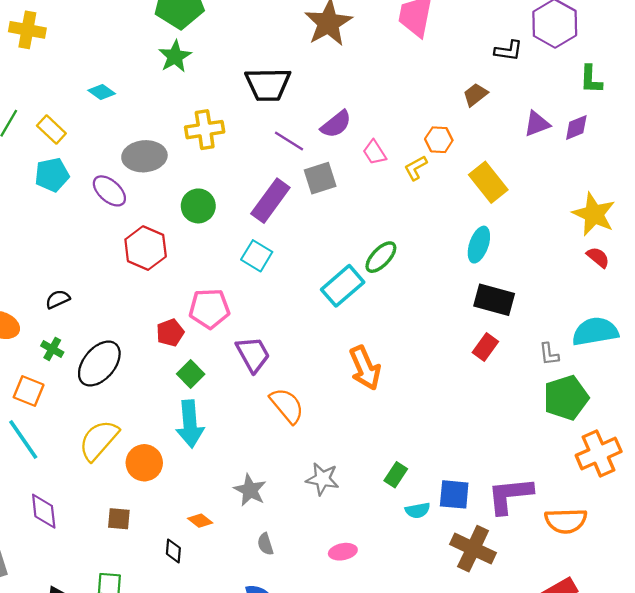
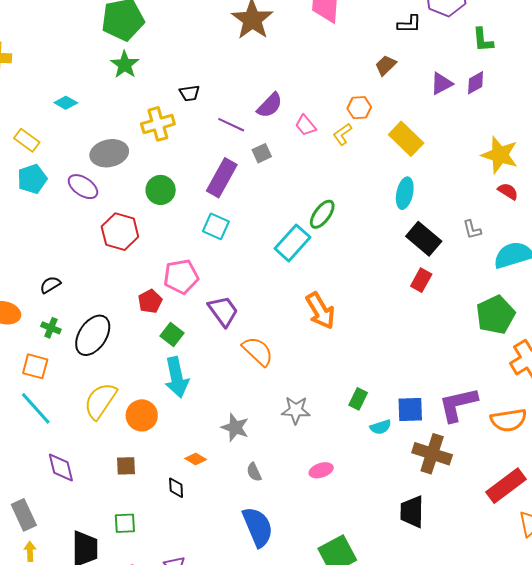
black trapezoid: (268, 84) -> (189, 93), moved, size x0.5
gray square: (320, 178) -> (262, 153), size x0.7
black rectangle: (494, 300) -> (424, 239), turned 32
gray L-shape: (549, 354) -> (472, 230), moved

